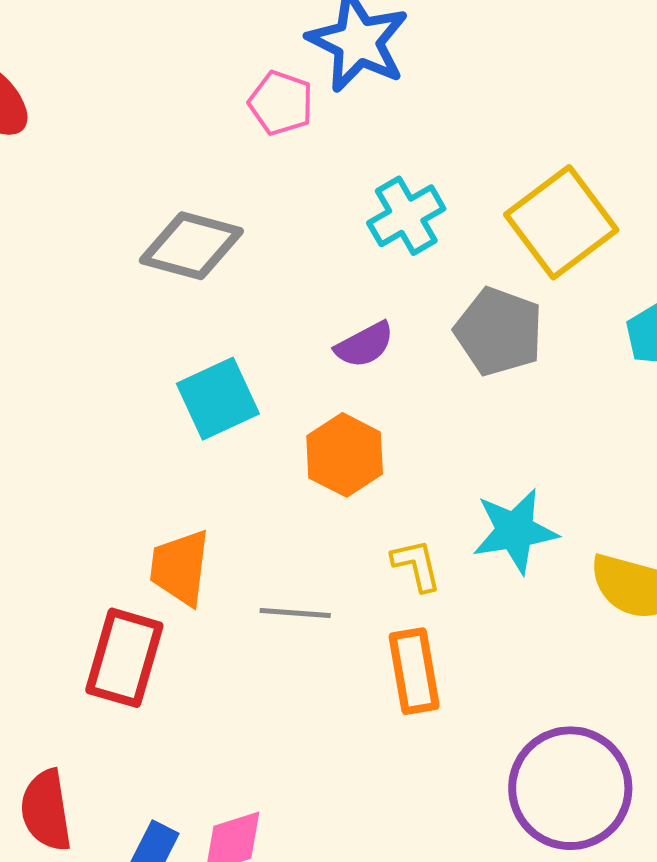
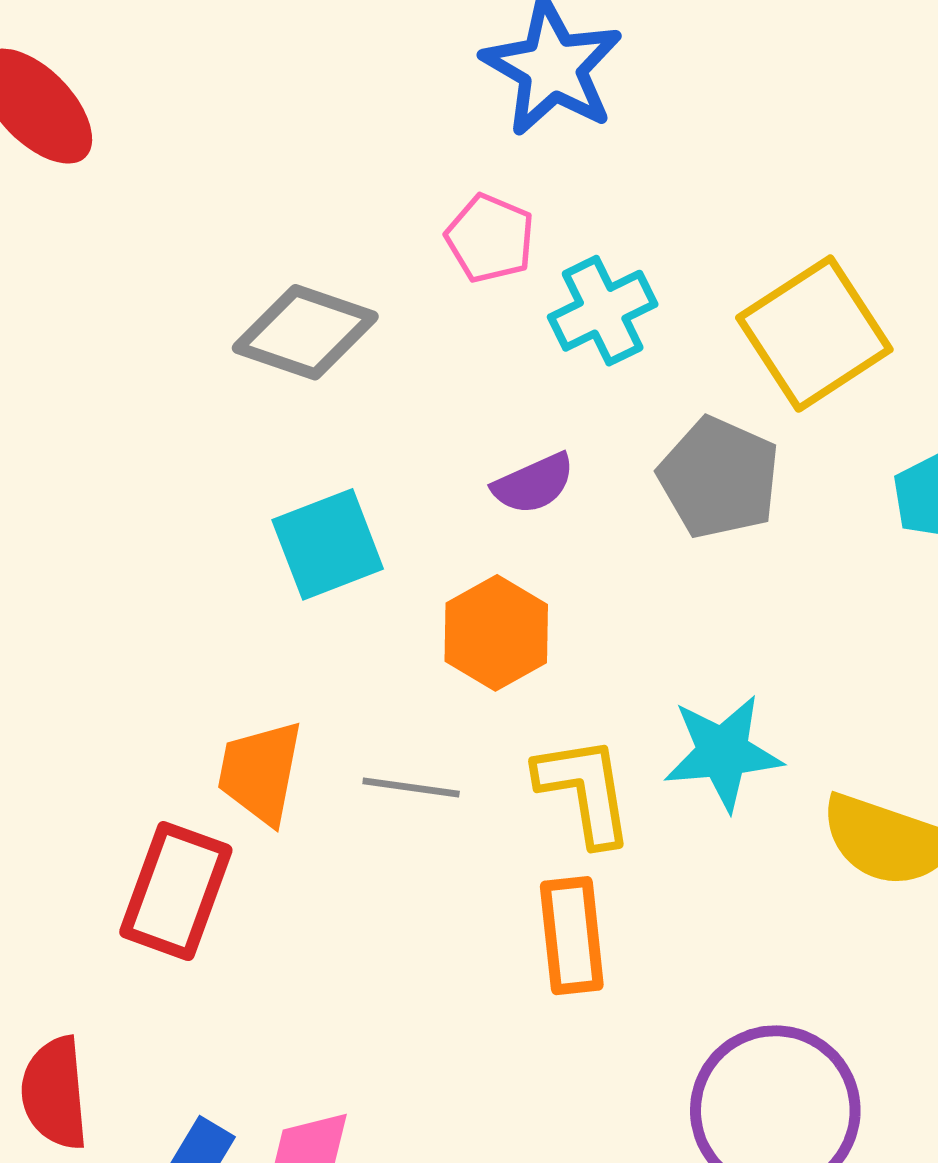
pink pentagon: (281, 103) -> (490, 238), moved
yellow L-shape: (416, 565) -> (585, 790), size x1.5
gray line: (295, 613) -> (411, 787), moved

